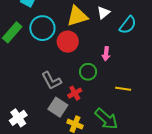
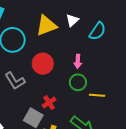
red circle: (68, 42) -> (43, 64), moved
green circle: (88, 72) -> (78, 82), moved
gray L-shape: (51, 81) -> (15, 81), moved

